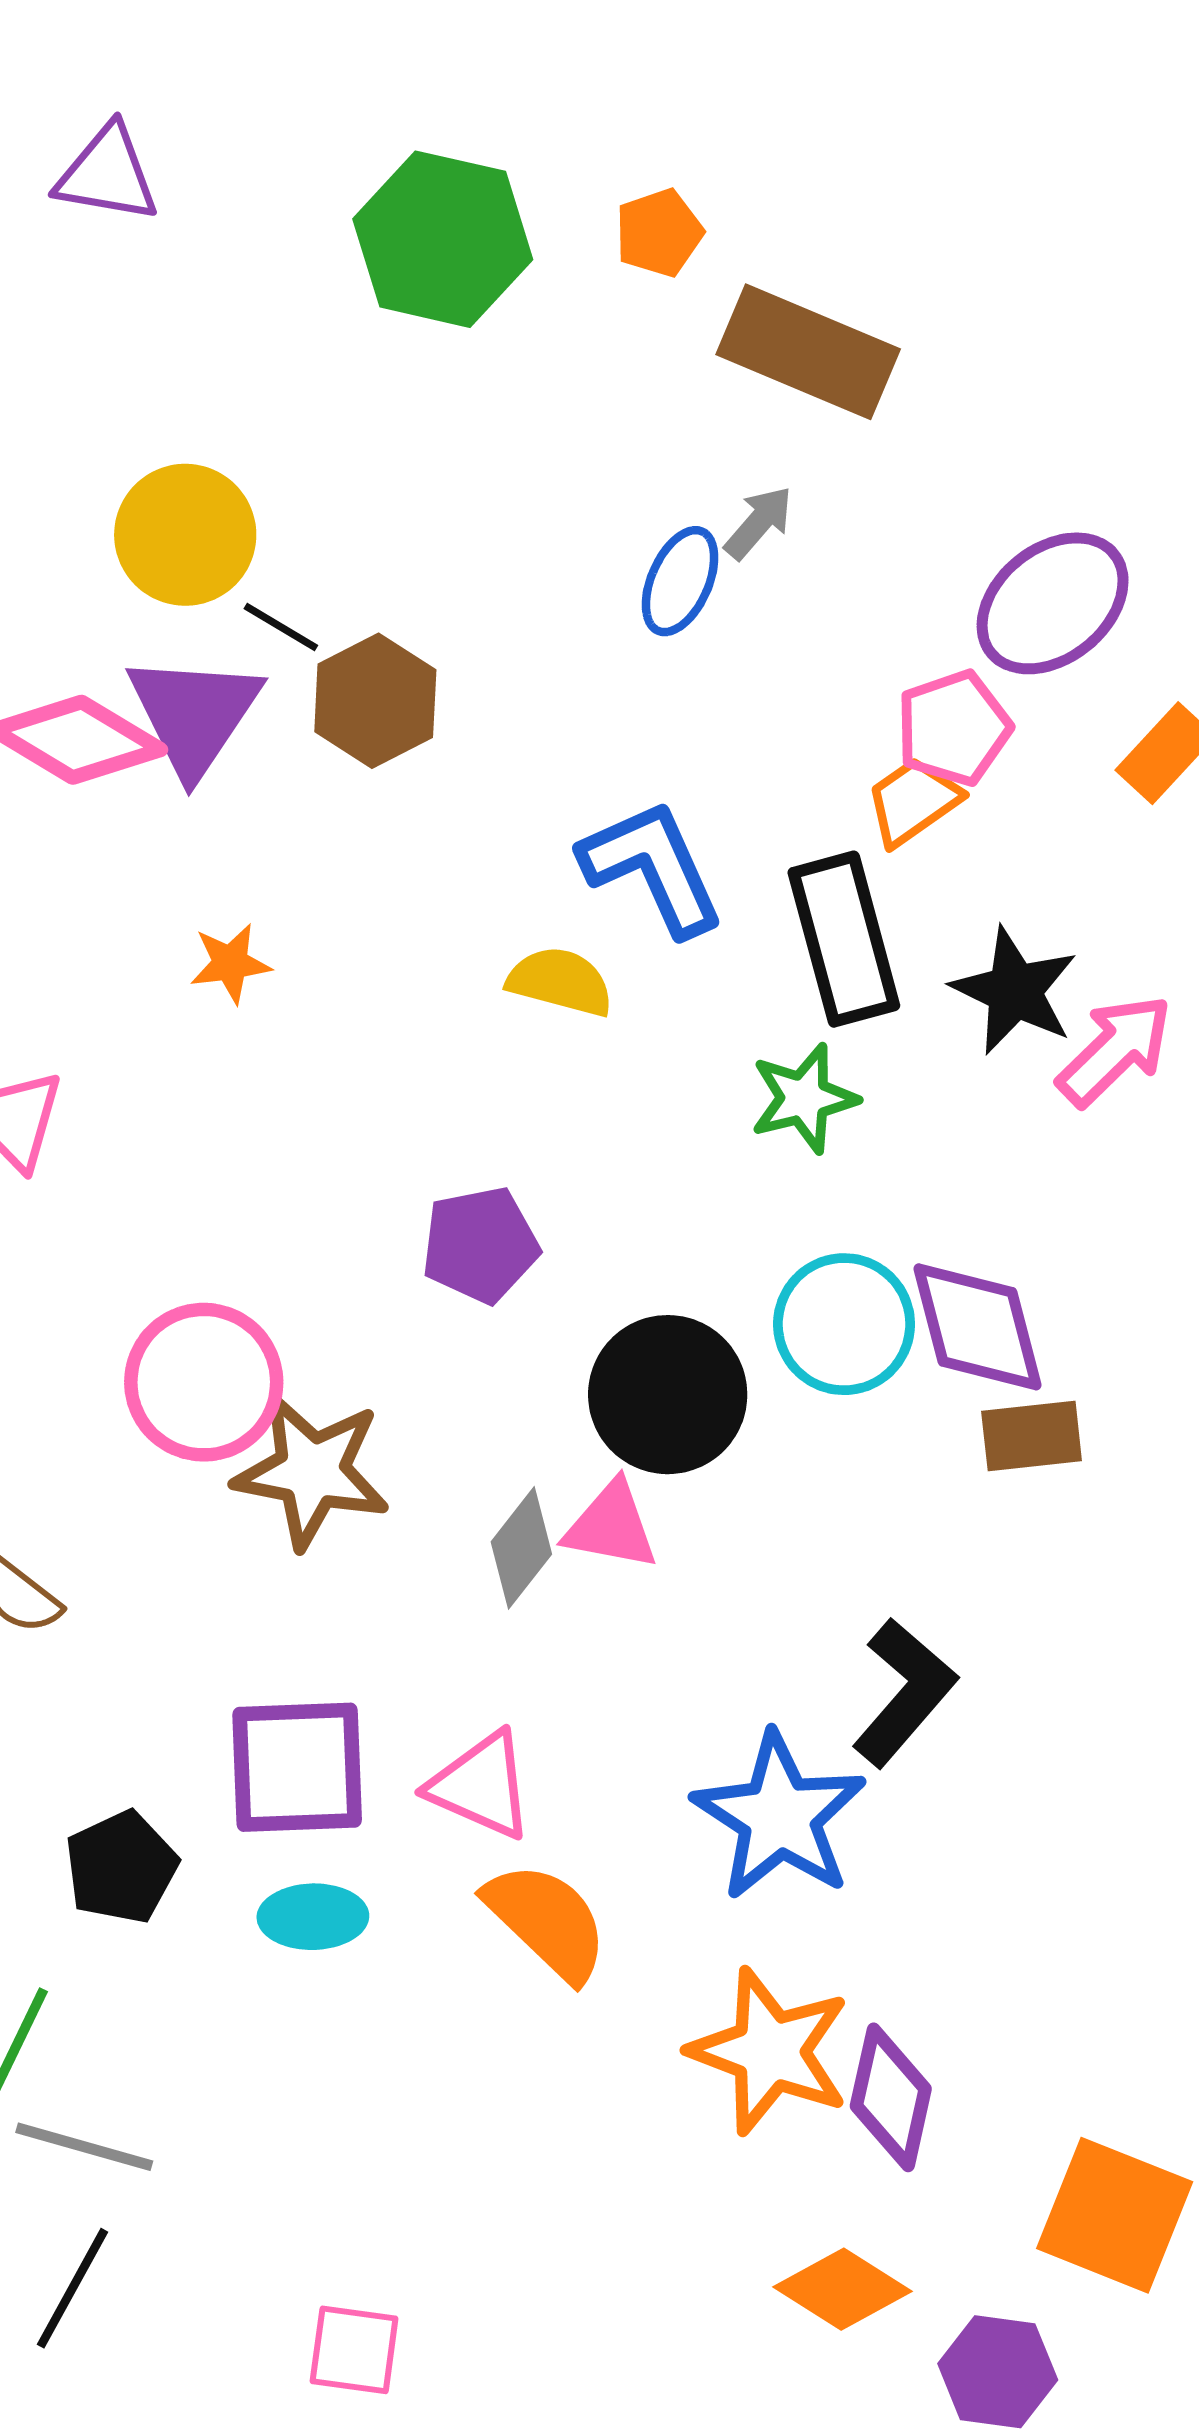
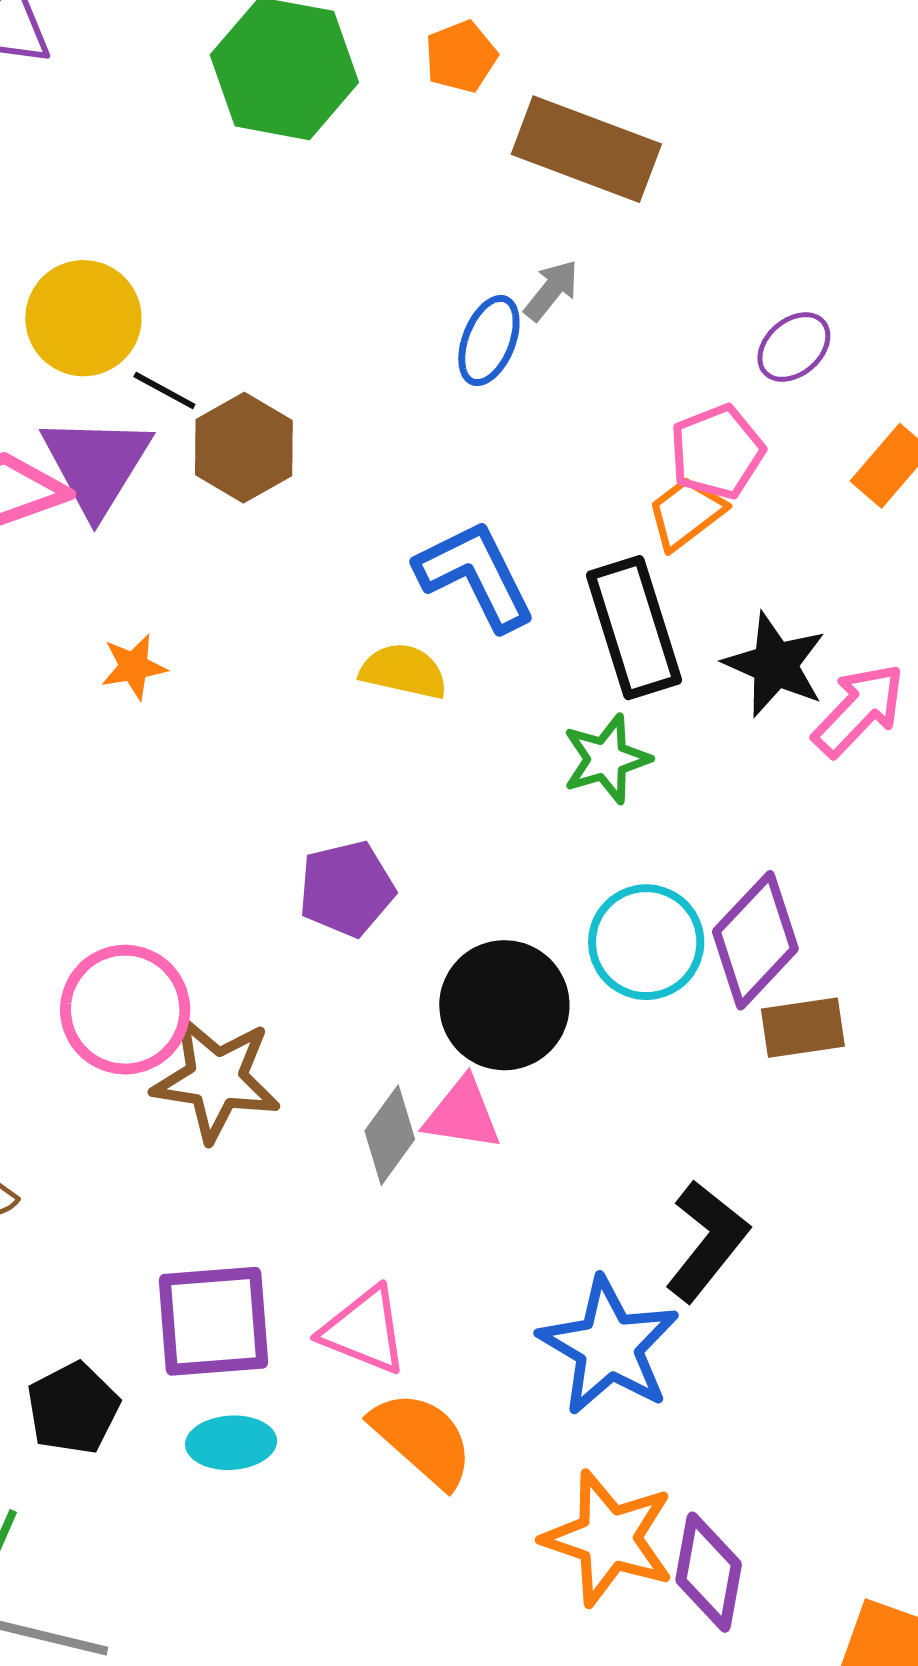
purple ellipse: (1053, 603) -> (794, 347), size x0.6
purple diamond: (978, 1327) -> (755, 940), turned 60

